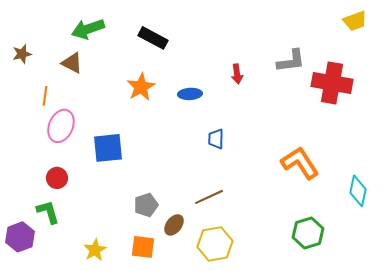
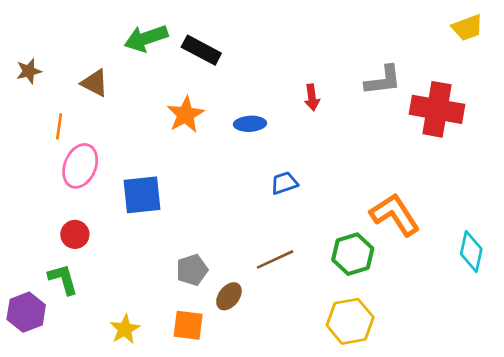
green arrow: (88, 29) -> (146, 38), moved
blue trapezoid: (216, 139) -> (284, 183), turned 70
green hexagon: (308, 233) -> (353, 254), moved
yellow hexagon: (215, 244) -> (350, 321), moved

